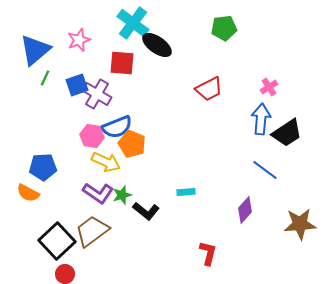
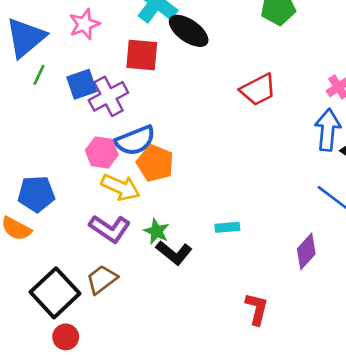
purple cross: (97, 94) -> (108, 96), turned 32
green star: (122, 195) -> (157, 231), moved, turned -30
brown trapezoid: (92, 231) -> (102, 279), size x0.7

